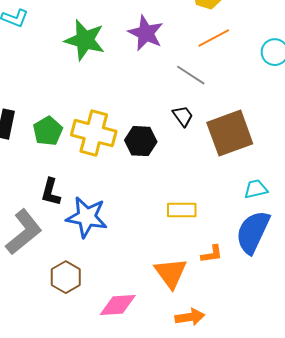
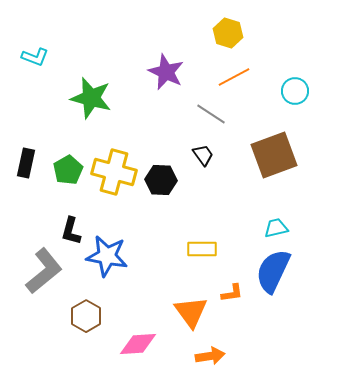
green star: (85, 40) -> (91, 98), moved
brown square: (230, 133) -> (274, 155), moved

